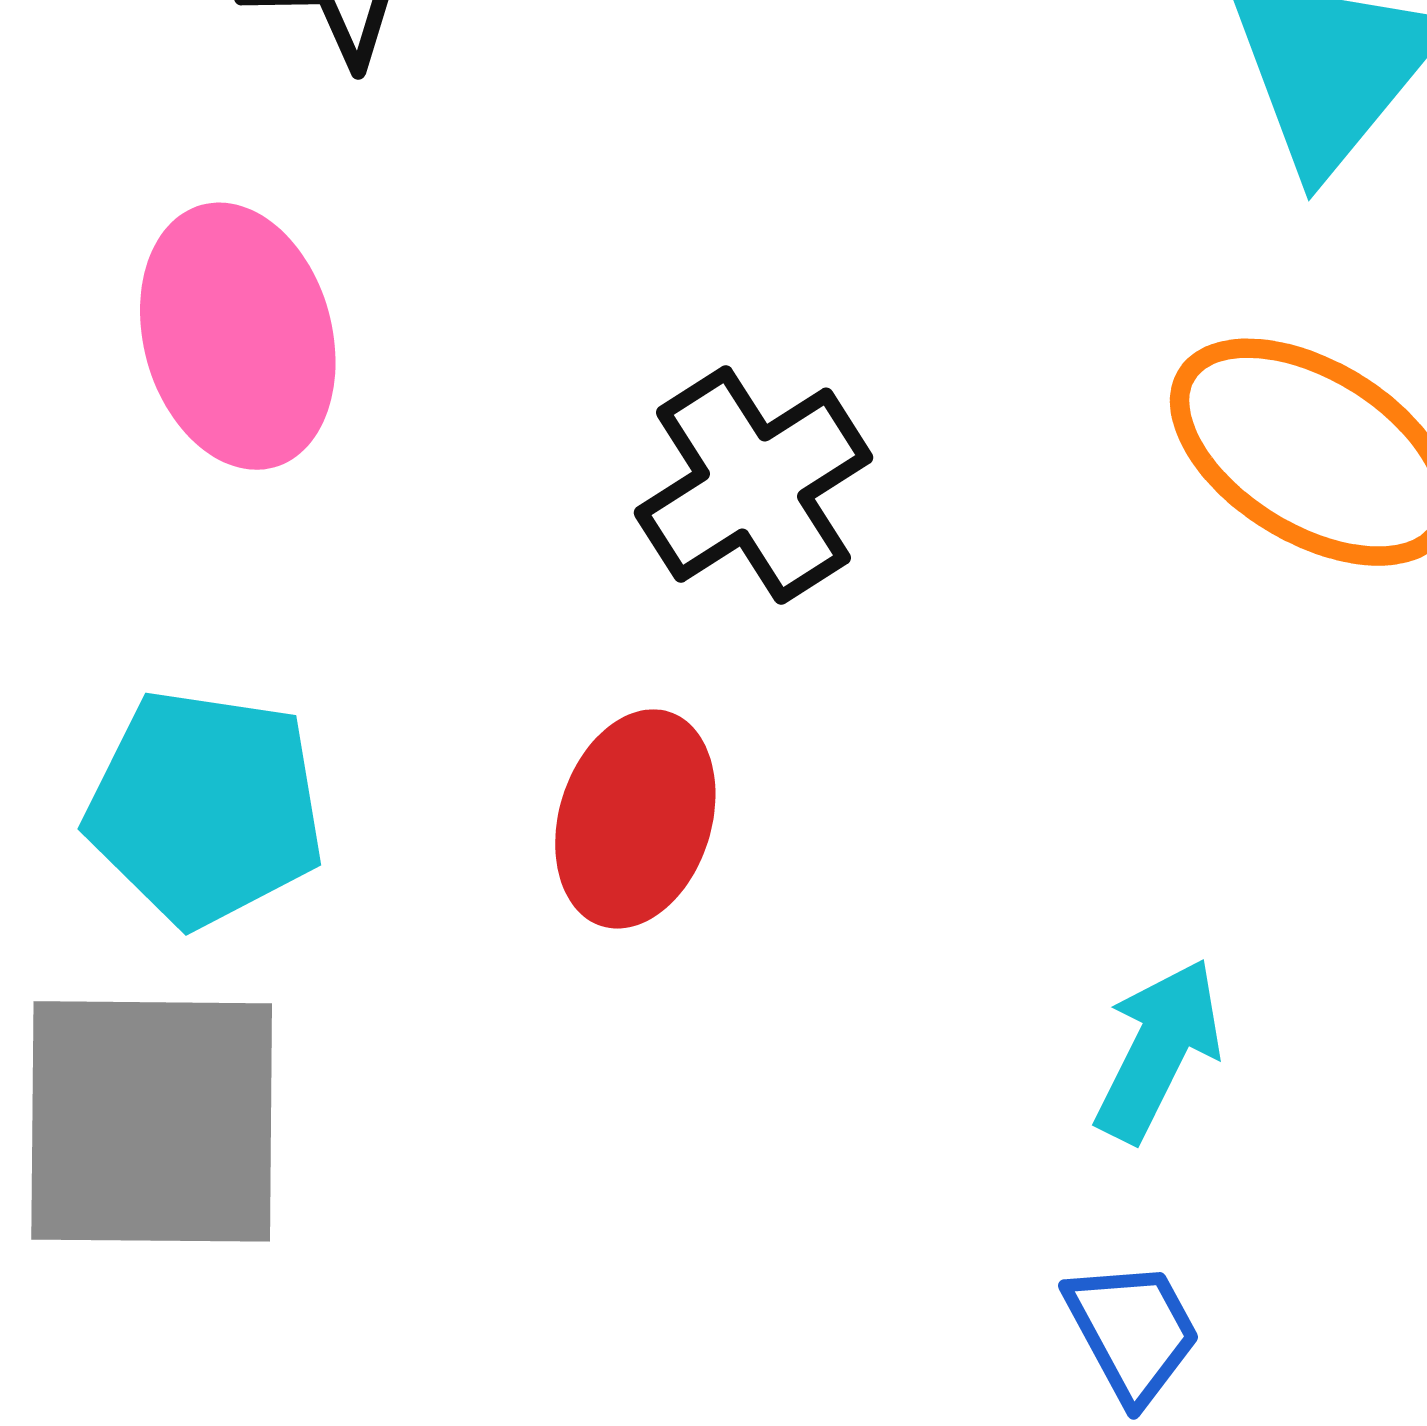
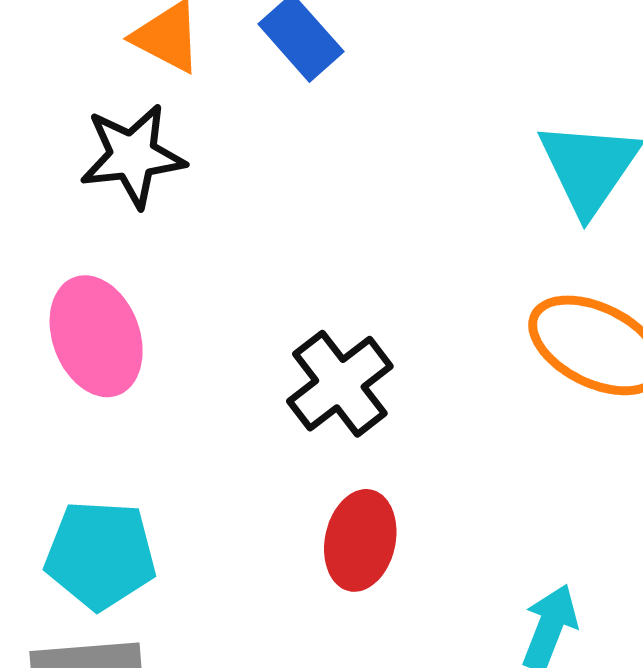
red ellipse: (635, 819) -> (360, 540), moved

